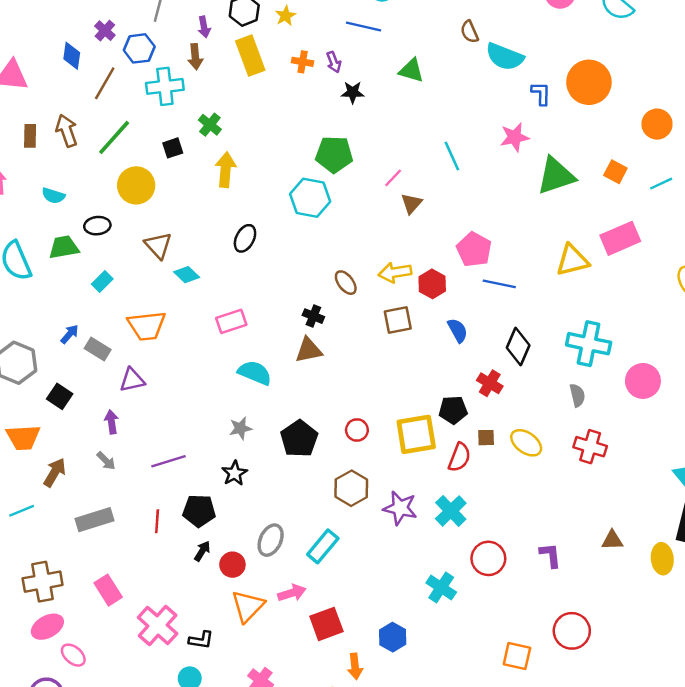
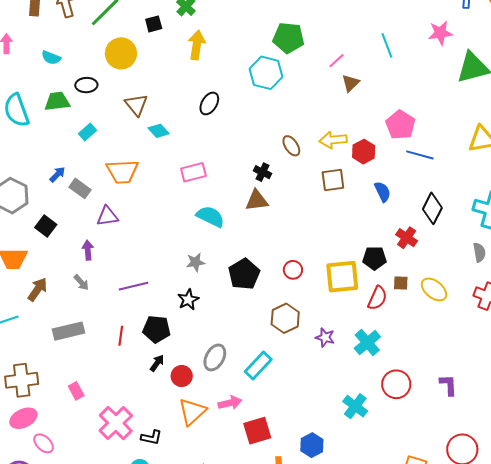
purple star: (400, 508) -> (325, 337), size x0.7
pink rectangle: (108, 590) -> (76, 391), size x0.7

